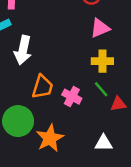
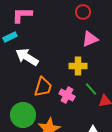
white arrow: (23, 50) -> (27, 57), turned 110
yellow cross: (102, 61) -> (78, 66), moved

